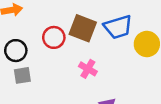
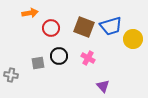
red circle: (54, 37) -> (51, 28), moved
black circle: (16, 51) -> (59, 56), moved

